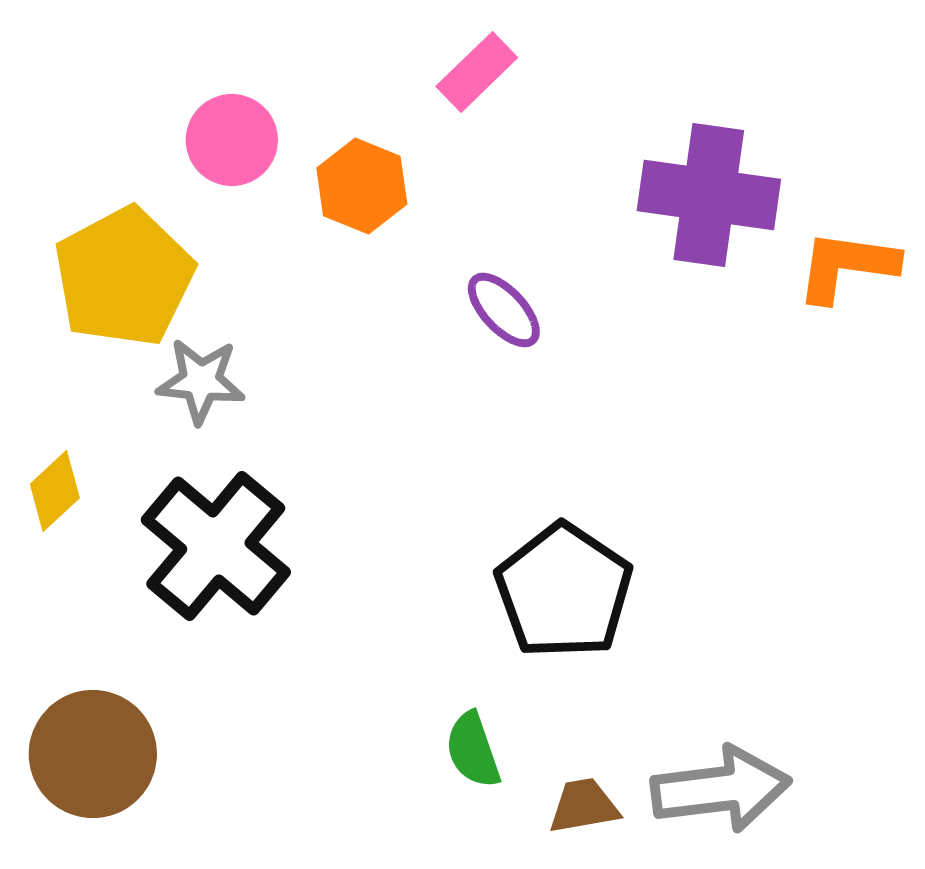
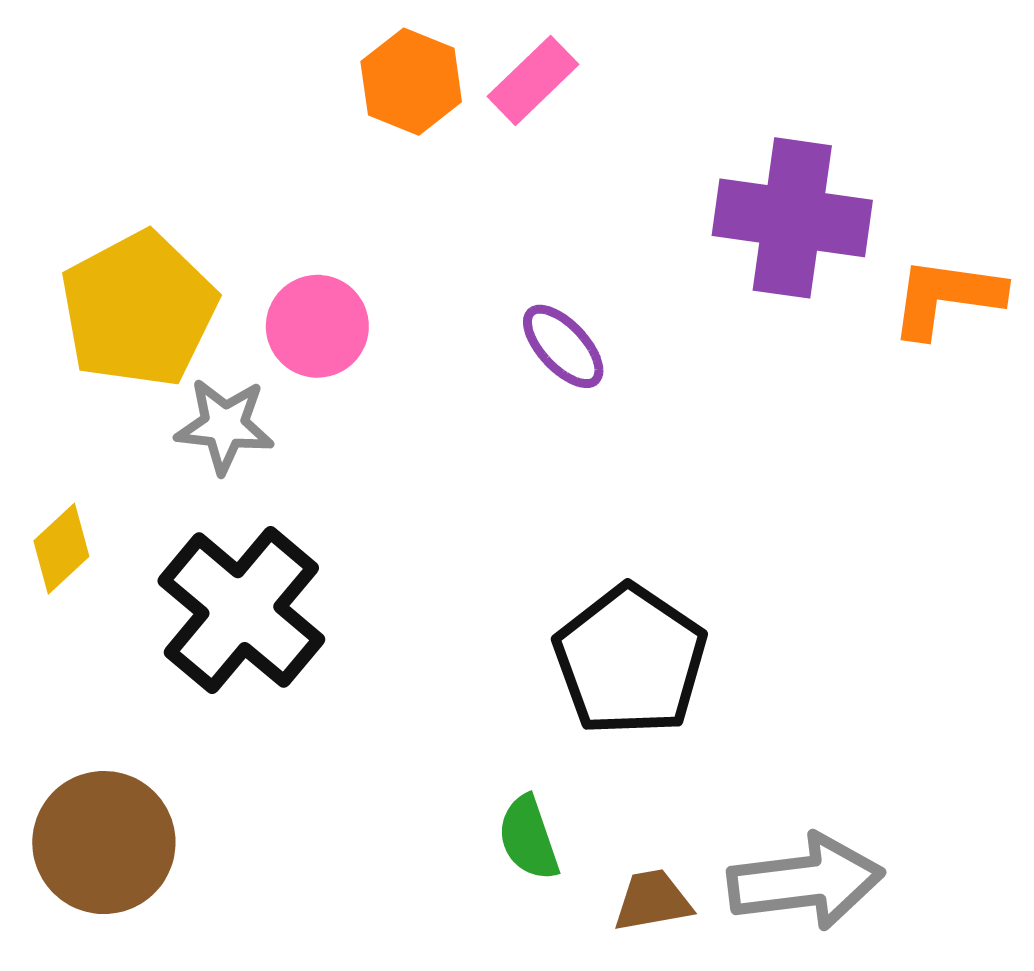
pink circle: (232, 140) -> (317, 326), moved
orange hexagon: (362, 186) -> (411, 82), moved

